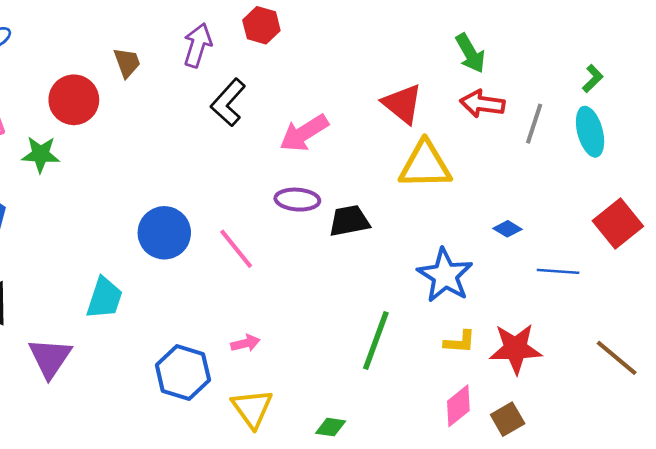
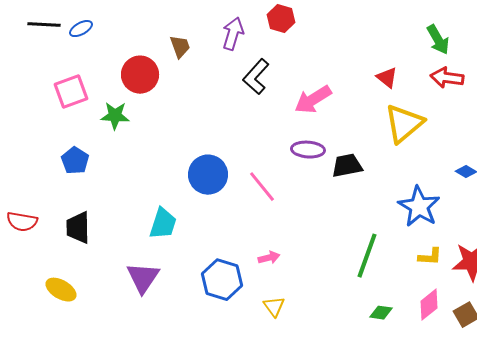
red triangle: (402, 104) -> (387, 78), size x0.7
yellow triangle: (425, 165) -> (404, 124), turned -39
purple triangle: (50, 358) -> (143, 278), moved
yellow triangle: (252, 408) -> (274, 307), size x0.7
green diamond: (331, 427) -> (381, 313), moved

